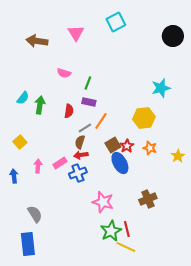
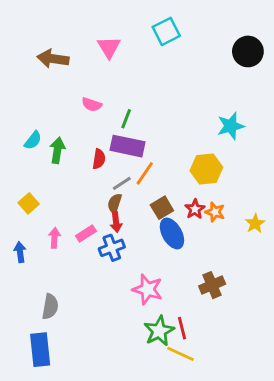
purple rectangle: (89, 102) -> (128, 146), size x1.6
red star: (127, 146) -> (195, 209), moved
red arrow: (81, 155) -> (116, 222), turned -88
gray semicircle: (35, 214) -> (50, 307), turned 42

